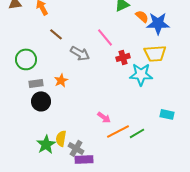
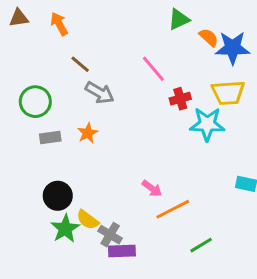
gray arrow: (80, 53) -> (100, 93), moved
black circle: (41, 101) -> (58, 196), moved
green line: (137, 133) -> (201, 245), moved
yellow semicircle: (61, 138) -> (88, 220), turned -63

